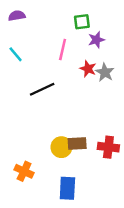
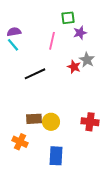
purple semicircle: (17, 16) -> (14, 32), moved
red star: (88, 69) -> (74, 67), moved
brown rectangle: (77, 144) -> (34, 119), moved

